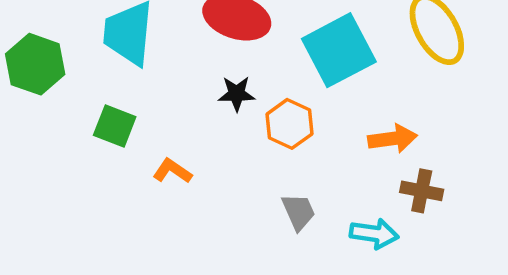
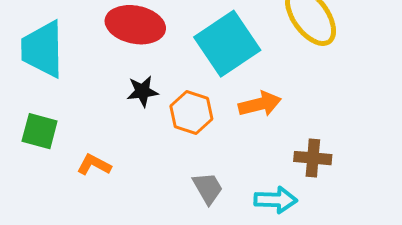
orange arrow: (392, 139) -> (260, 104), moved

